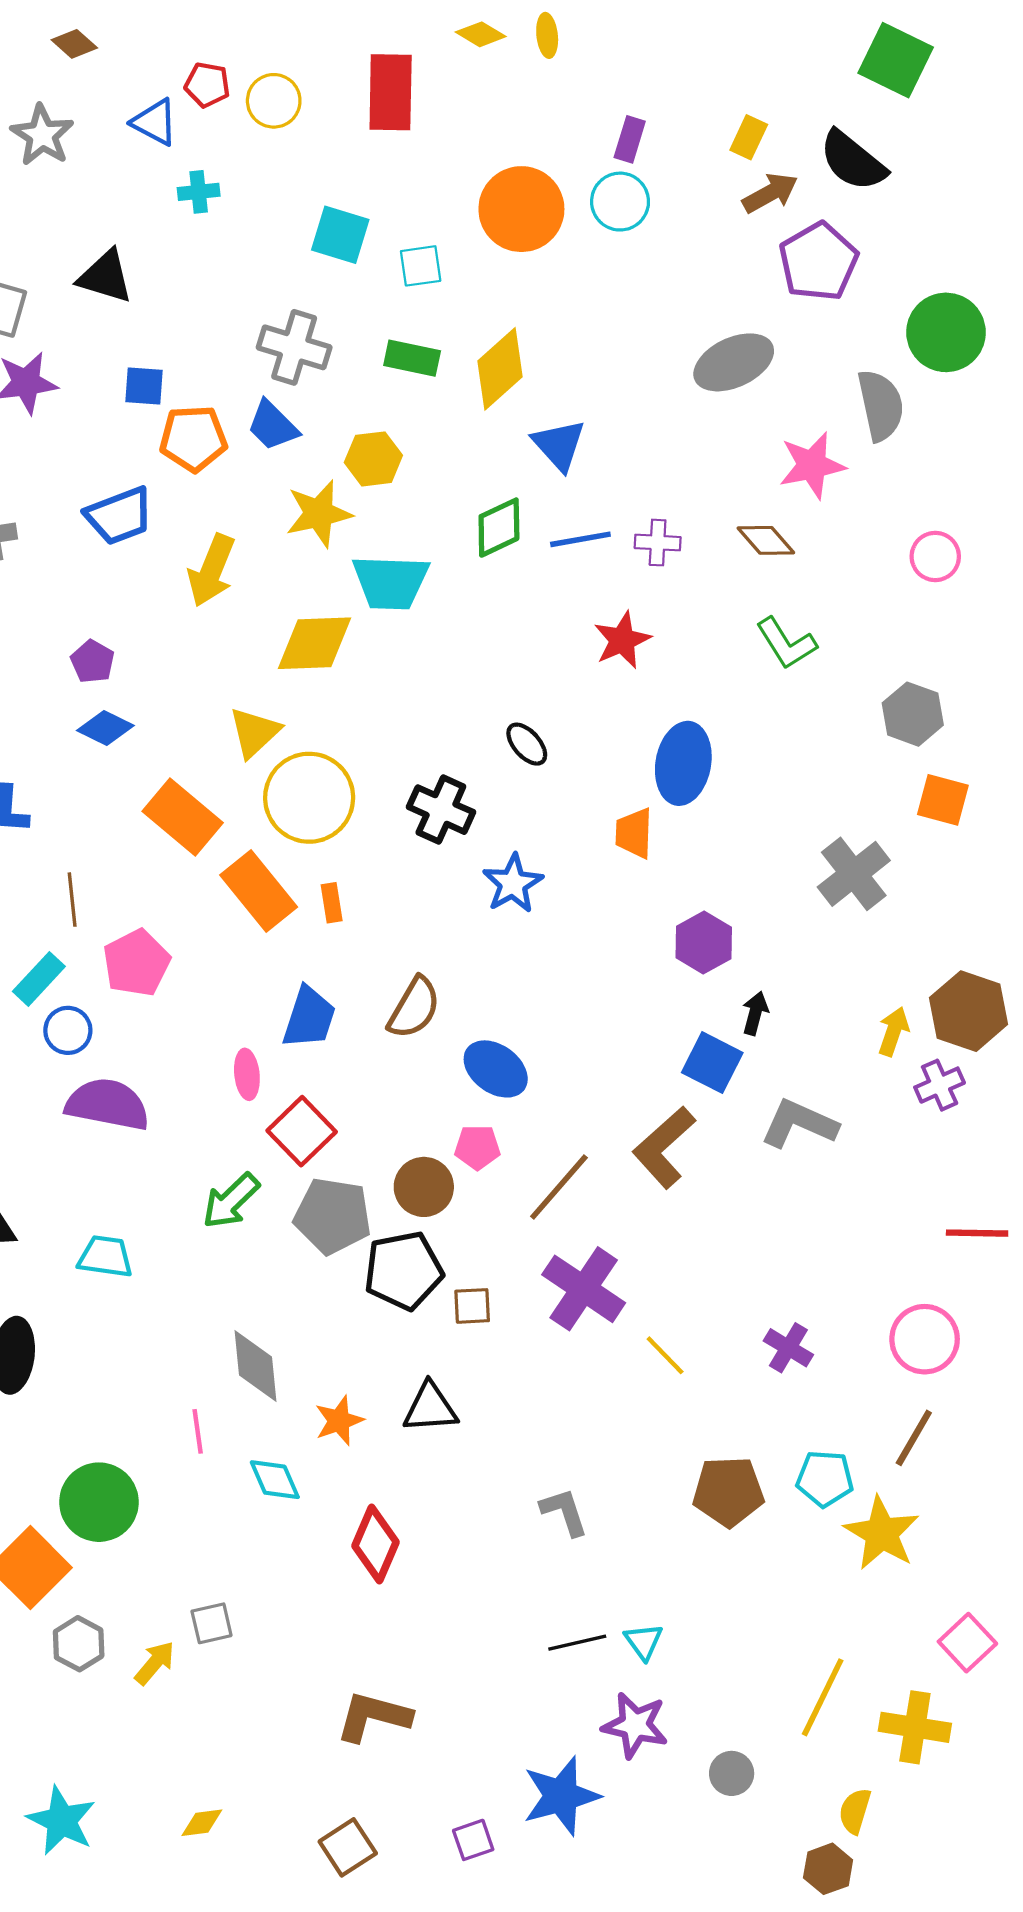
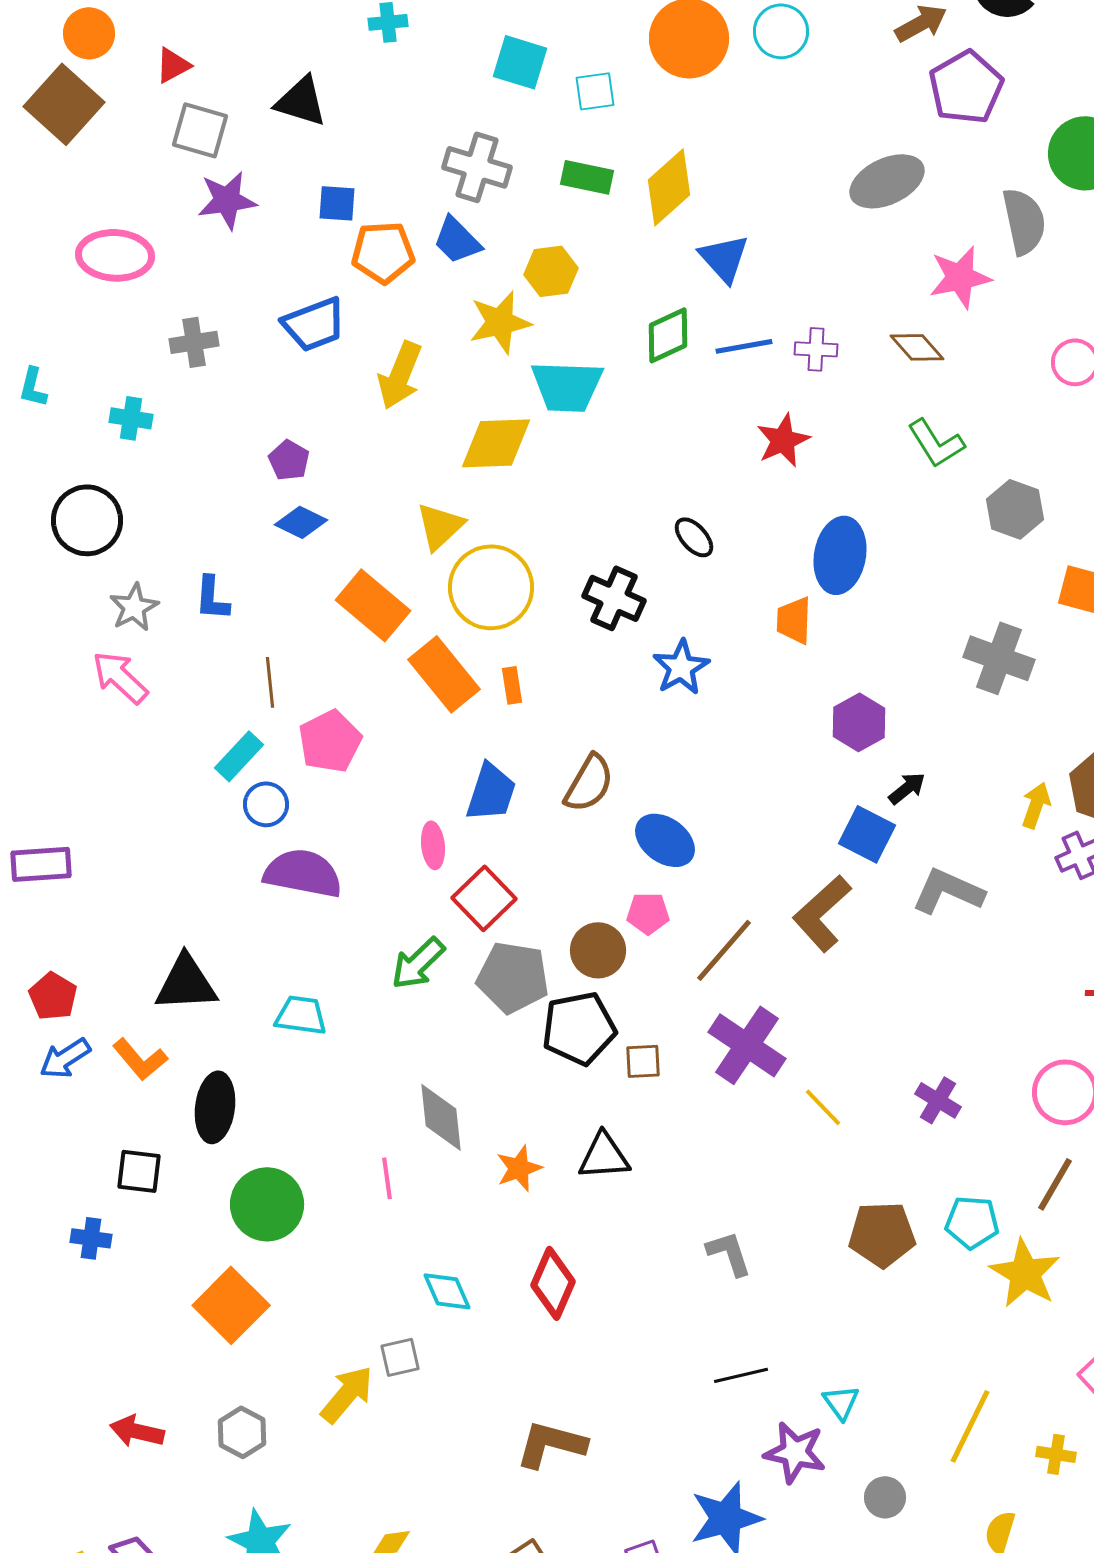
gray hexagon: (913, 714) -> (1015, 509), moved
gray cross: (854, 874) -> (999, 658), turned -32
black arrow: (755, 1013) -> (907, 788), turned 36
cyan diamond: (275, 1480) -> (447, 1291), moved
green circle: (99, 1502) -> (267, 1204), moved
cyan triangle: (644, 1642) -> (841, 1402), moved
gray hexagon: (79, 1644) -> (242, 1432), moved
yellow arrow: (155, 1663) -> (347, 1394), size x1.4
yellow cross: (915, 1727) -> (1056, 1454), size x0.6

